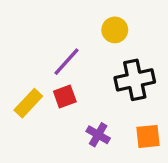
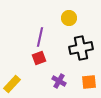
purple line: (67, 62) -> (40, 37), turned -30
yellow rectangle: (28, 103) -> (12, 84), moved

